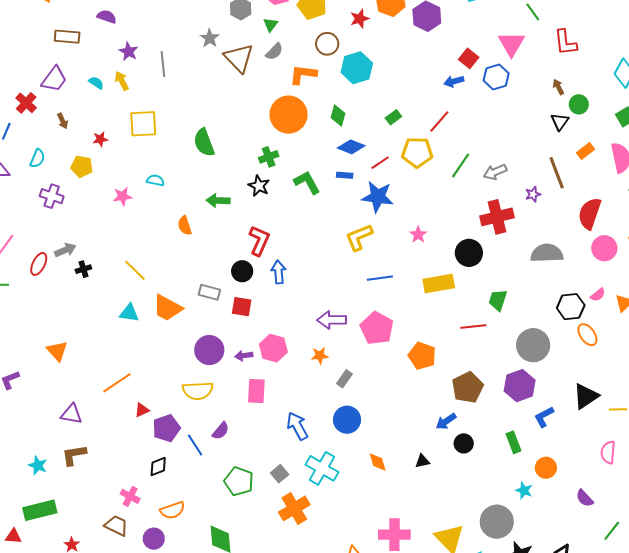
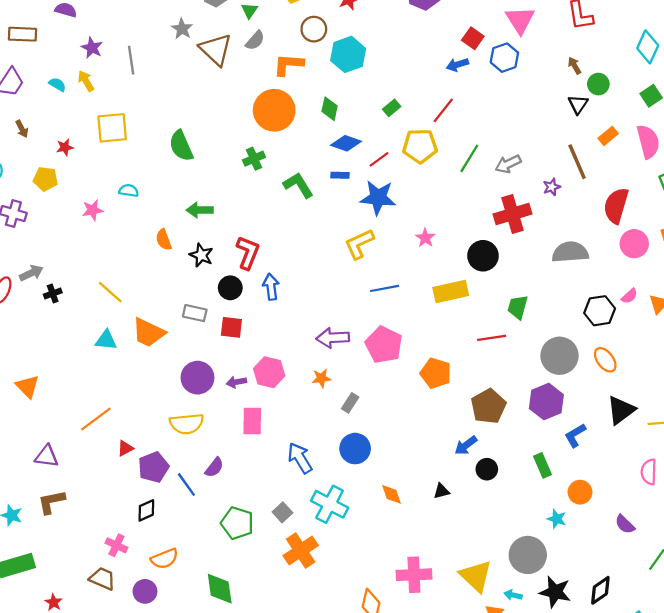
black star: (259, 186) -> (201, 255), moved
orange ellipse: (587, 335) -> (605, 360), moved

